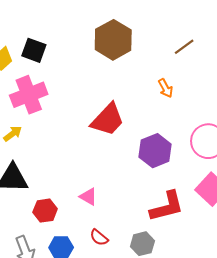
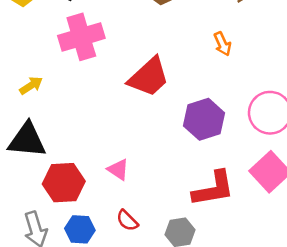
pink cross: (29, 95) -> (81, 37), moved
red hexagon: (45, 211) -> (64, 183), size x1.4

